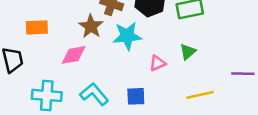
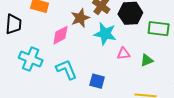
pink diamond: (74, 55) -> (60, 35), turned -35
pink triangle: (157, 63) -> (123, 54), moved

